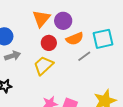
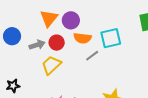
orange semicircle: (75, 39) -> (82, 38), turned 30
gray arrow: (13, 56) -> (37, 45), moved

